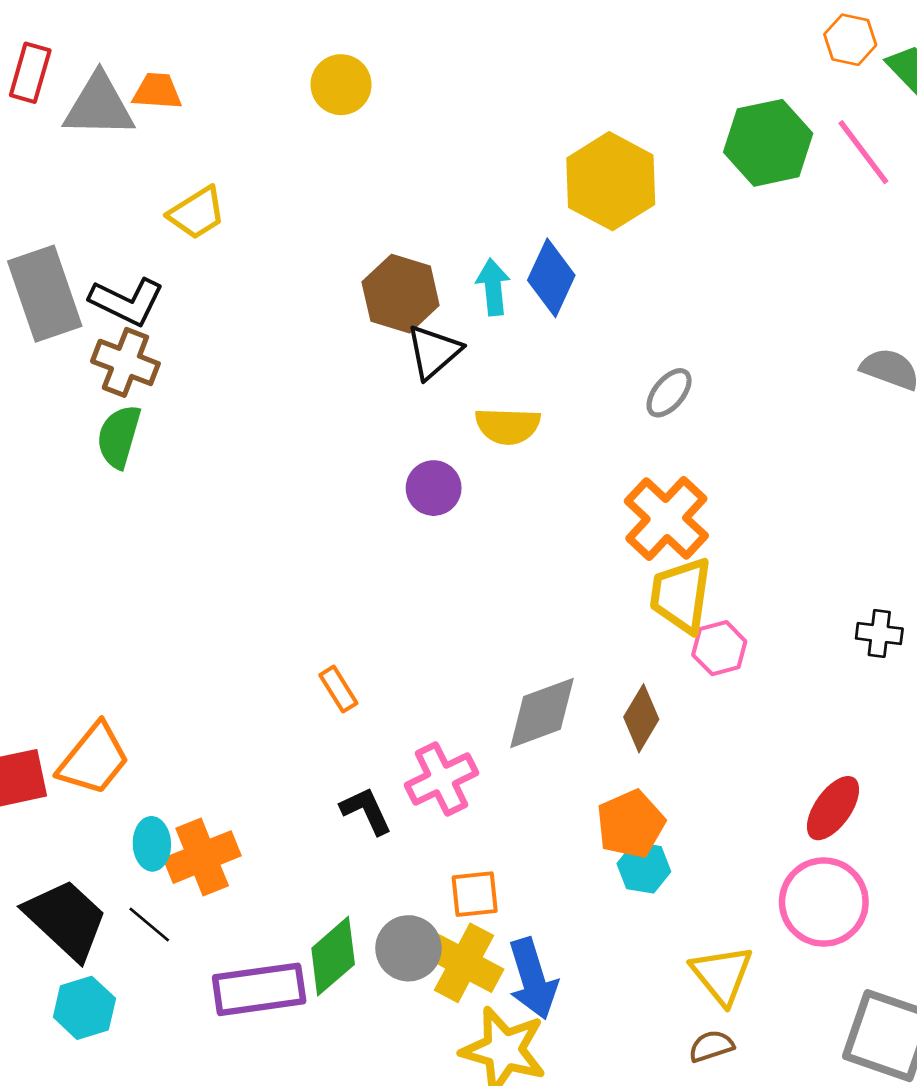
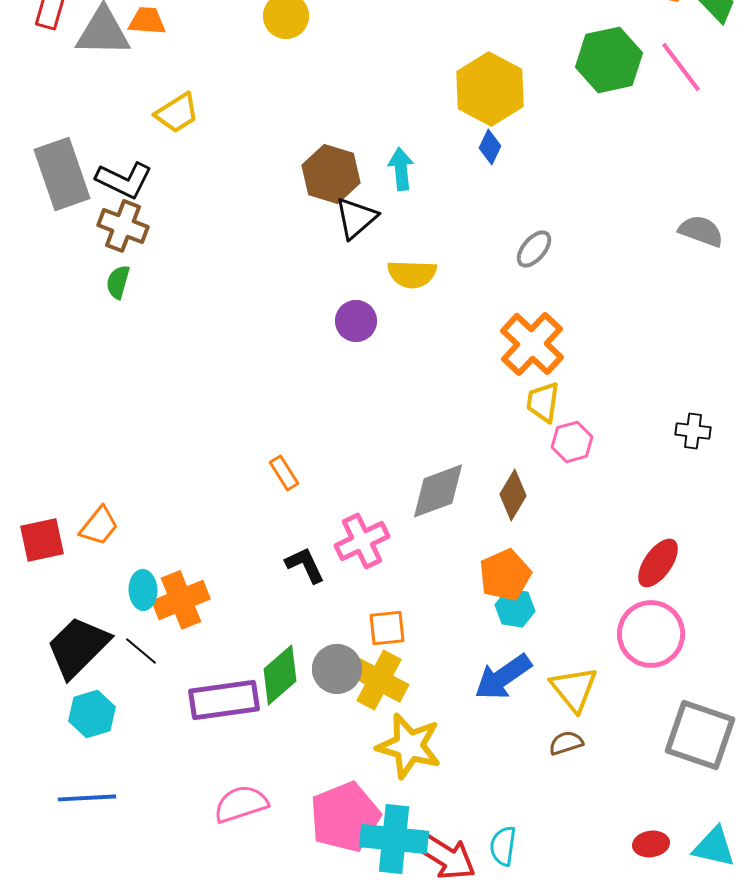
blue diamond: (551, 278) -> (490, 147), moved, size x0.6
green semicircle: (119, 436) -> (118, 282), size x0.7
yellow trapezoid: (681, 595) -> (543, 402), size x0.7
orange trapezoid: (94, 759) -> (99, 526), size x0.7
black trapezoid: (66, 919) -> (78, 647), turned -88
blue arrow: (533, 979) -> (503, 677), moved, turned 72

